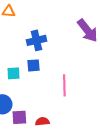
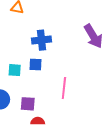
purple square: (19, 117) -> (28, 104), moved

